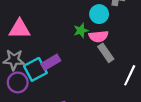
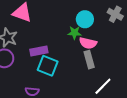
cyan circle: (99, 14) -> (85, 19), moved
cyan square: (35, 69) -> (48, 66), moved, turned 30

